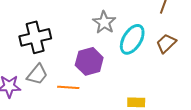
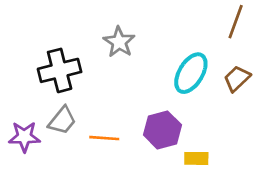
gray star: (104, 22) -> (119, 42), moved
purple hexagon: (89, 61) -> (162, 130), moved

